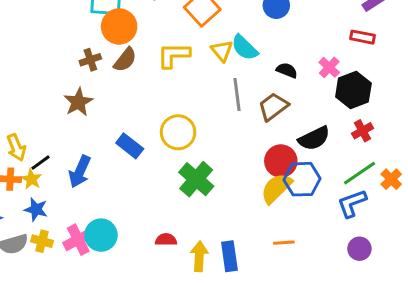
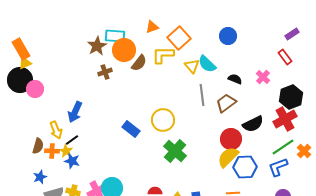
red rectangle: (362, 37) -> (285, 57), turned 42
yellow L-shape: (174, 55) -> (163, 55), moved
brown semicircle: (125, 60) -> (139, 63), moved
black hexagon: (353, 90) -> (291, 97), moved
brown star: (78, 102) -> (97, 46), moved
red cross: (362, 131) -> (285, 119), size x1.6
blue arrow: (80, 172) -> (75, 112), moved
blue hexagon: (302, 179) -> (245, 167), moved
blue star: (36, 209) -> (72, 161), moved

